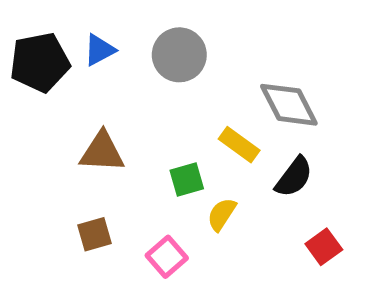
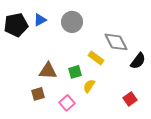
brown triangle: (102, 152) -> (48, 71), moved
black semicircle: (294, 177) -> (138, 61), moved

